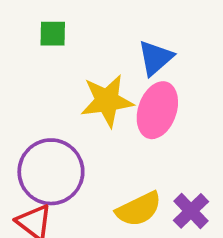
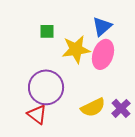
green square: (53, 34) -> (47, 31), moved

